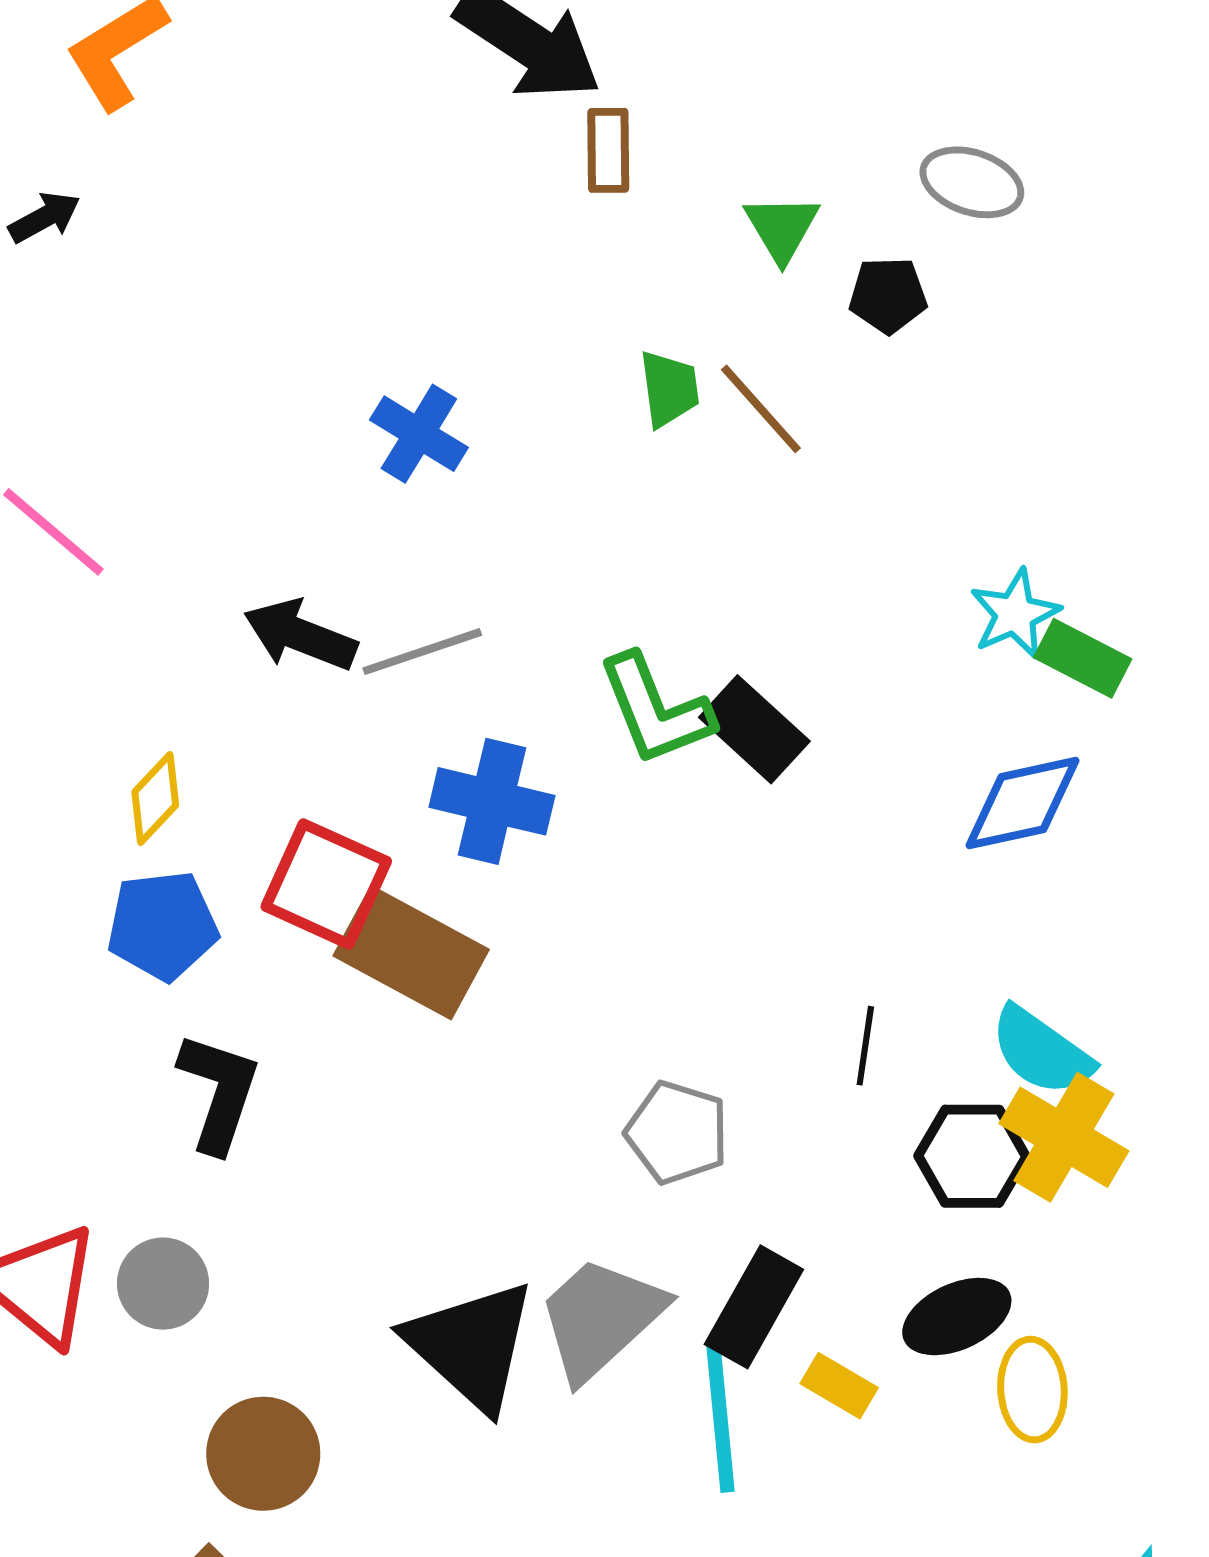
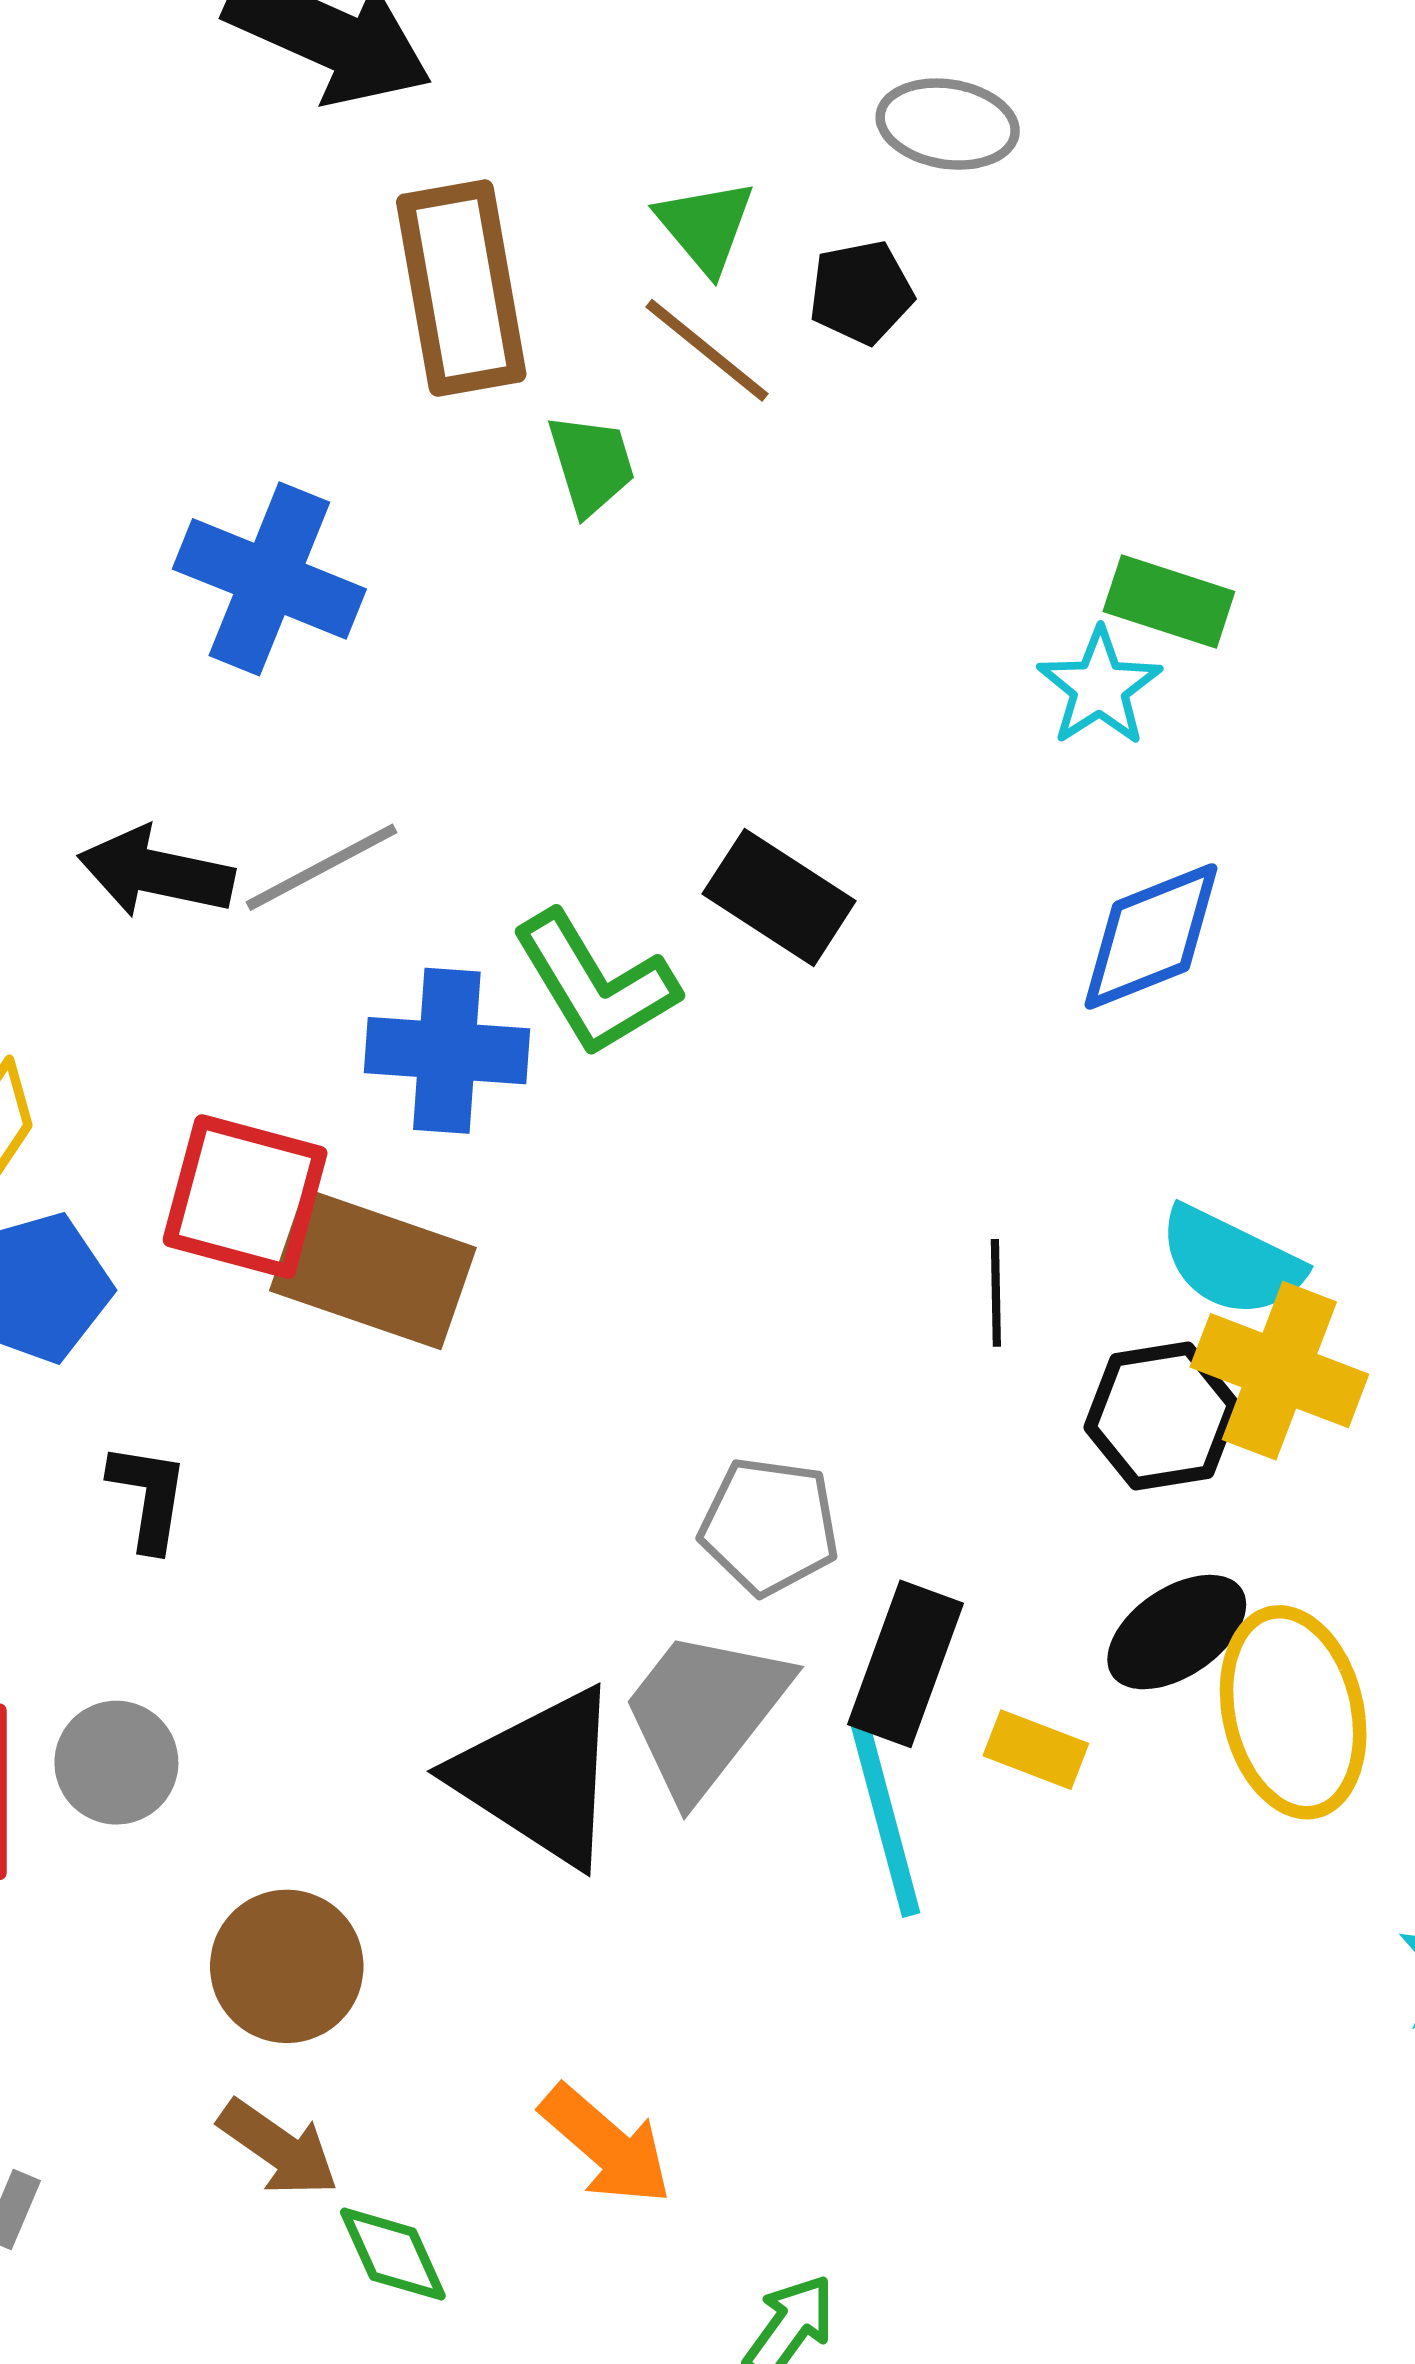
brown rectangle: (608, 150) -> (461, 288), moved, size x1.8
brown line: (761, 409) -> (707, 350), moved
blue cross: (419, 434) -> (269, 579), size x1.4
green rectangle: (1083, 658) -> (1169, 601), moved
green L-shape: (655, 710) -> (595, 984), moved
black L-shape: (219, 1092) -> (148, 1497), size x0.7
gray pentagon: (677, 1133) -> (769, 1526), moved
yellow ellipse: (1032, 1390) -> (1293, 1712), size x1.5

